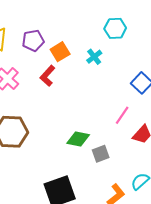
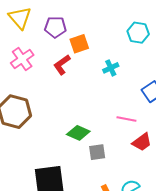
cyan cross: (94, 57) -> (111, 68), moved
pink line: (122, 115) -> (126, 119), turned 54

